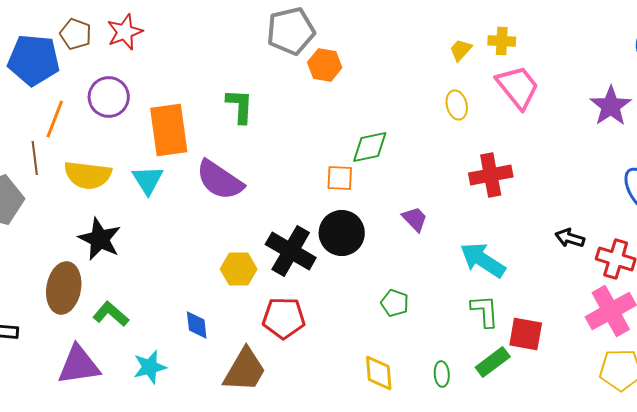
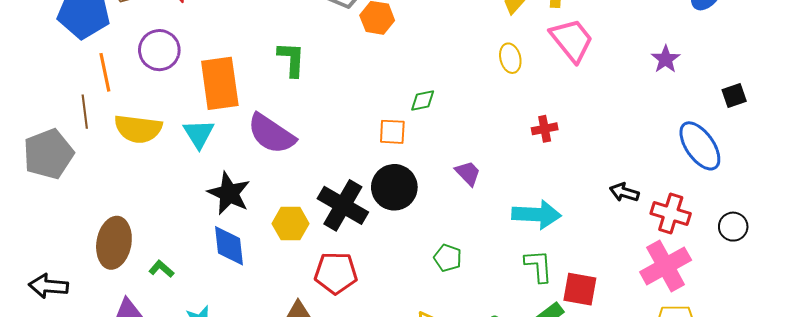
purple star: (611, 106) -> (666, 59), size x0.7
orange line: (55, 119) -> (105, 72), turned -33
green diamond: (370, 147) -> (423, 101), size x0.7
red cross: (491, 175) -> (545, 129), size x0.6
black star: (100, 239) -> (229, 193), moved
cyan arrow: (483, 260) -> (537, 215), turned 150
green L-shape: (111, 314) -> (161, 269), size x0.7
blue diamond: (197, 325) -> (229, 246), moved, size x1.4

